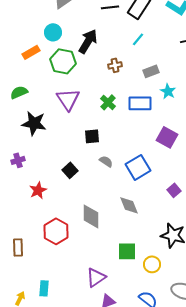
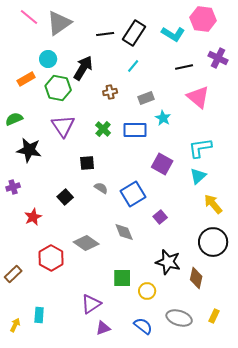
purple square: (174, 190) -> (160, 217), moved
gray diamond: (91, 216) -> (86, 243), turned -55
brown rectangle: (18, 247) -> (13, 274), turned 48

